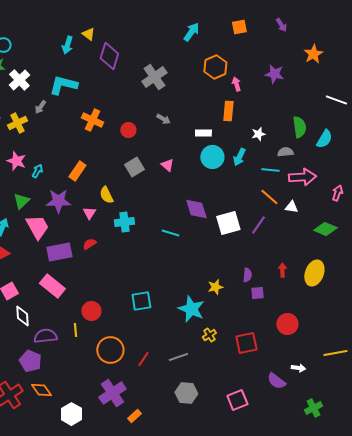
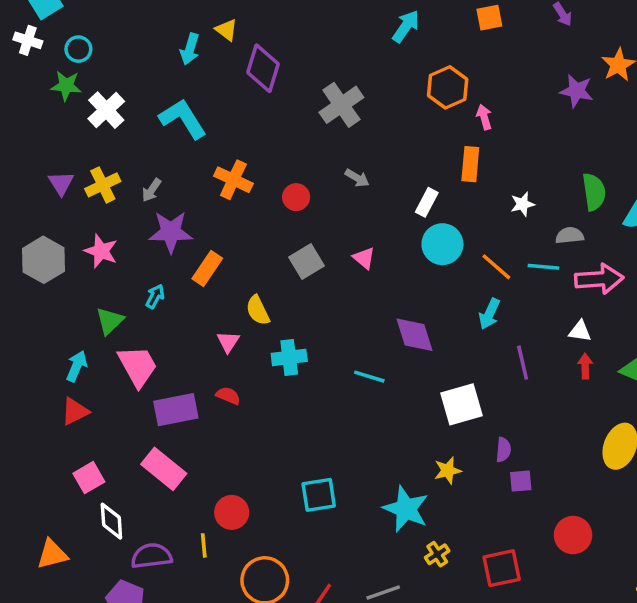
purple star: (274, 74) -> (577, 91), moved
cyan L-shape: (63, 85) -> (183, 119), turned 44
gray arrow: (40, 107) -> (152, 190), moved
white rectangle: (203, 133) -> (427, 202), turned -63
cyan arrow: (239, 157) -> (489, 314), moved
cyan arrow: (37, 171) -> (155, 296), moved
orange line: (269, 197) -> (496, 267), moved
purple star: (58, 201) -> (171, 232), moved
white square: (228, 223) -> (462, 404), moved
purple line: (258, 225) -> (523, 363), turned -48
red semicircle: (89, 244) -> (228, 396), turned 56
red arrow: (282, 270) -> (585, 366), moved

